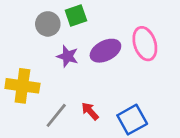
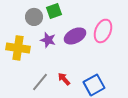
pink ellipse: (145, 44) -> (103, 31), turned 40
yellow cross: (22, 86) -> (18, 48), moved

